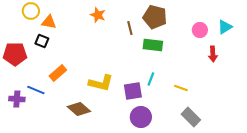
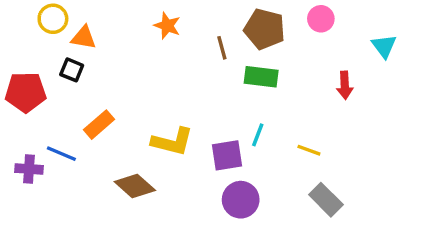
cyan triangle: (225, 27) -> (384, 46), turned -35
pink circle: (200, 30) -> (321, 19), moved
red arrow: (213, 54) -> (345, 85), moved

